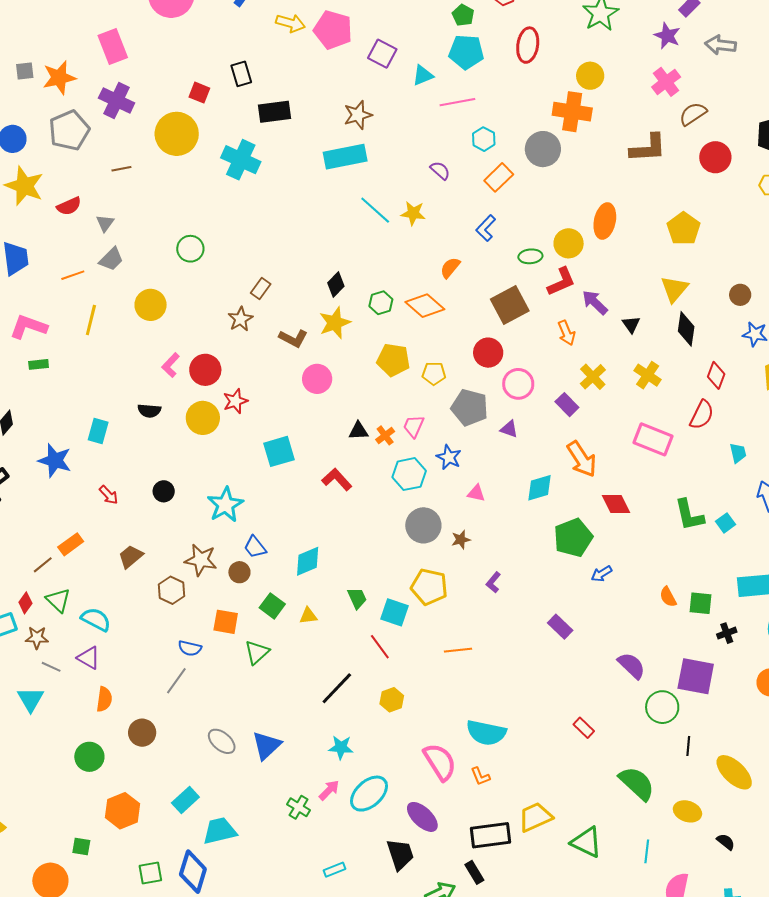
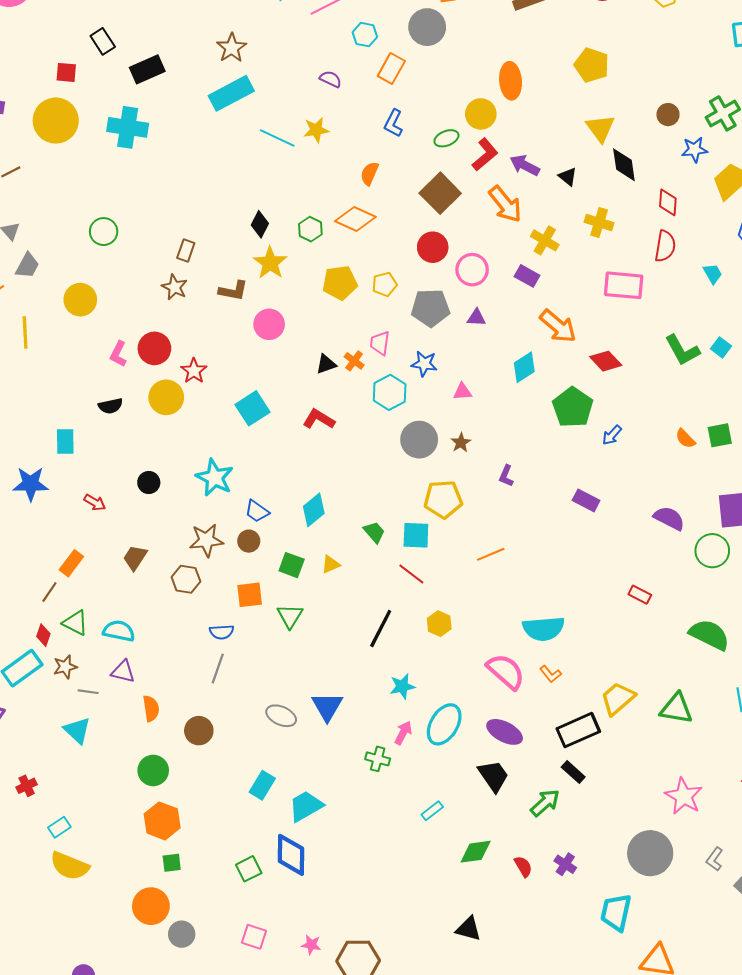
orange arrow: (567, 333) -> (505, 204), size x1.5
orange hexagon: (122, 811) -> (162, 821), moved

